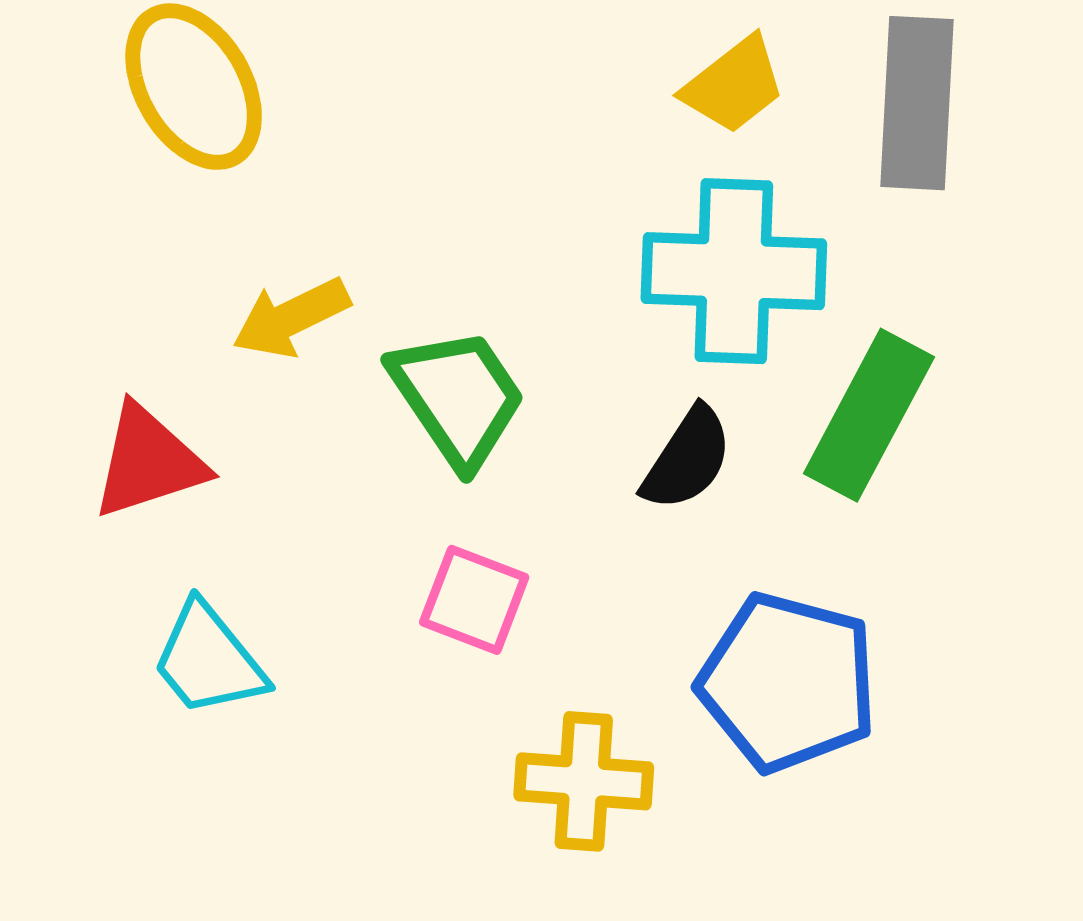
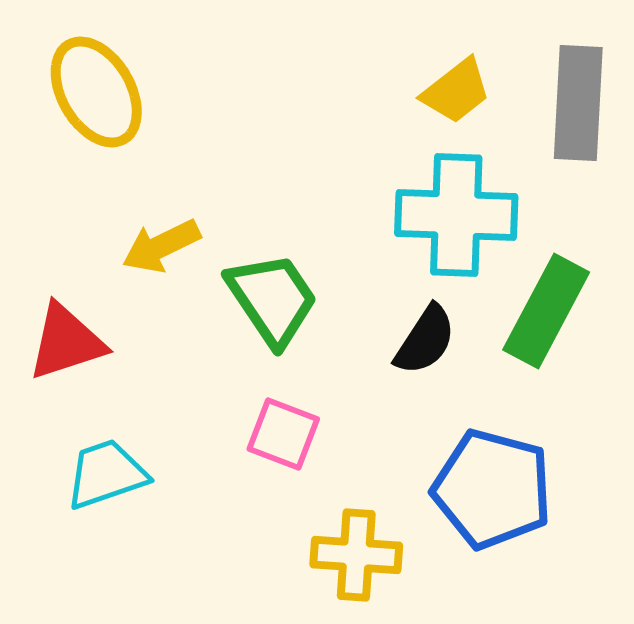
cyan trapezoid: (209, 660) -> (106, 474), turned 110

